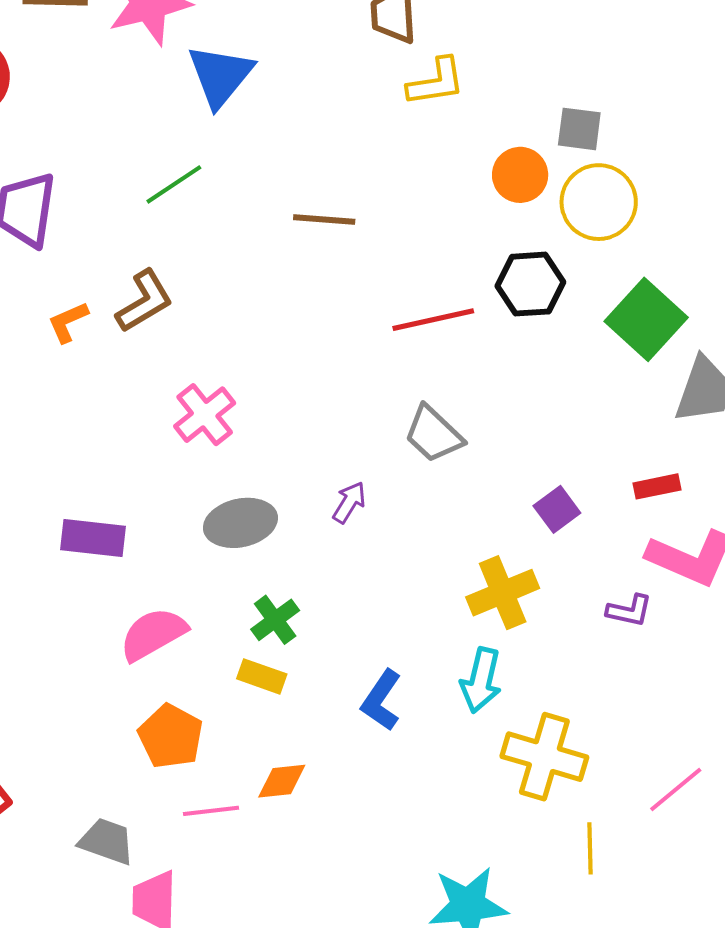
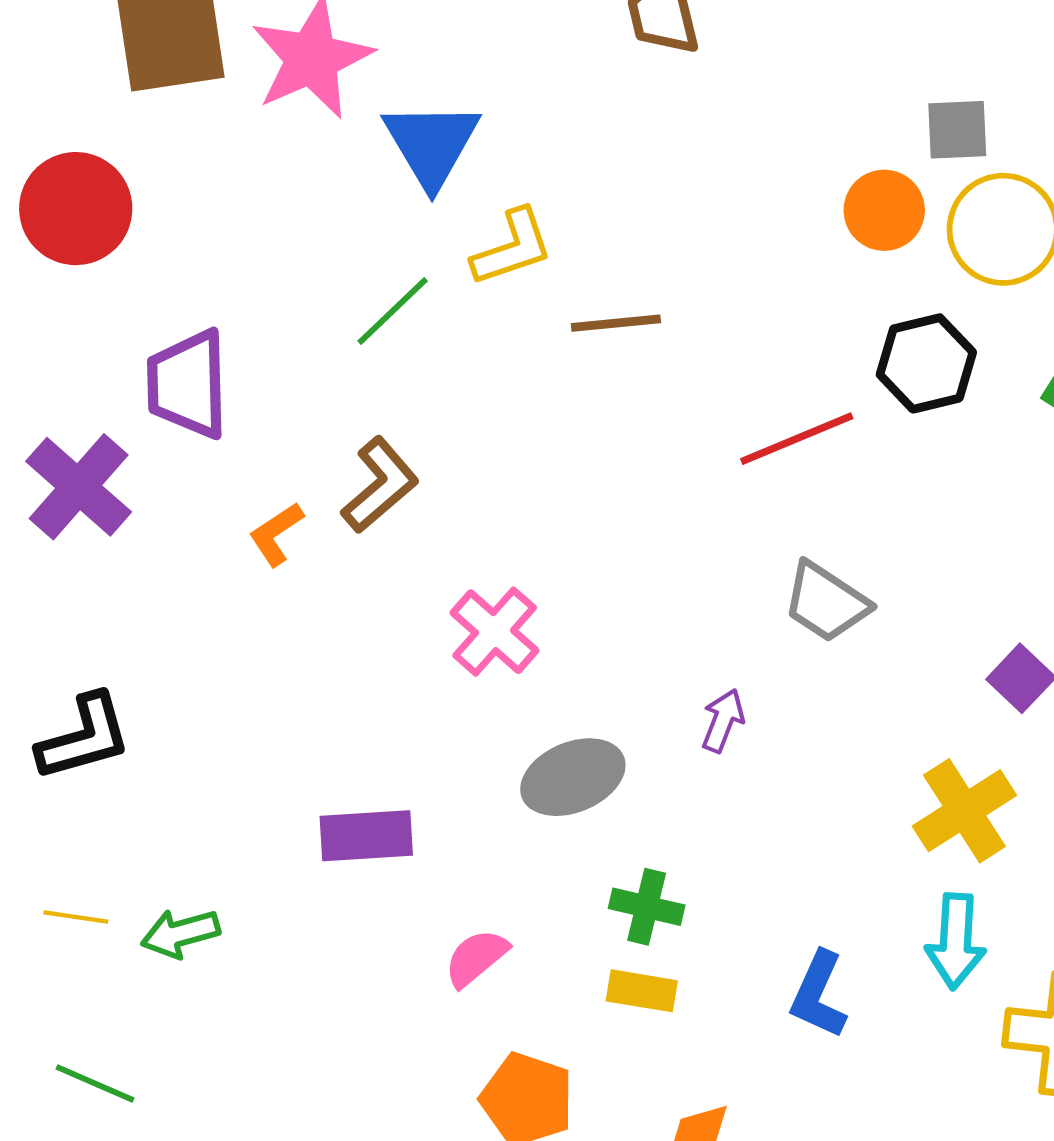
yellow L-shape: (436, 82) -> (512, 247), moved
green cross: (275, 620) -> (647, 907), turned -30
pink semicircle: (153, 634) -> (476, 958), size x0.7

